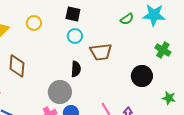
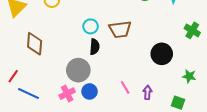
cyan circle: (75, 36) -> (91, 26), moved
green cross: (163, 50) -> (192, 30), moved

